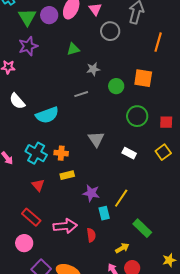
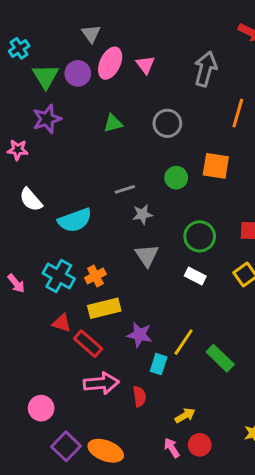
gray circle: (110, 31) -> (167, 123), moved
gray star: (93, 69) -> (142, 214), moved
green circle: (137, 116) -> (200, 236), moved
orange cross: (61, 153) -> (95, 276), turned -32
yellow rectangle: (67, 175) -> (104, 308), size x1.5
red triangle: (38, 185) -> (62, 323), turned -32
cyan rectangle: (104, 213) -> (159, 364), turned 32
red rectangle: (31, 217) -> (88, 344), moved
green rectangle: (142, 228) -> (220, 358), moved

